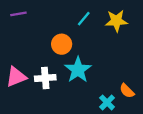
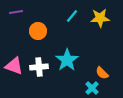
orange circle: (62, 44) -> (38, 31), moved
pink triangle: (16, 77) -> (14, 66), turned 42
orange semicircle: (127, 91) -> (102, 73), moved

